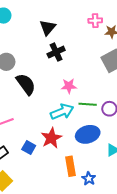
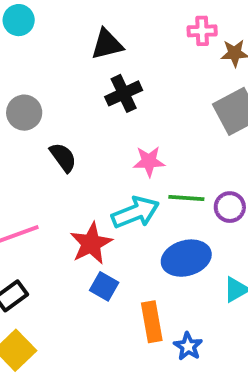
black triangle: (48, 27) -> (107, 44), turned 36
black semicircle: (26, 84) -> (63, 157), size x0.7
red star: (51, 138) -> (91, 243), moved
blue square: (29, 147) -> (104, 286), moved

